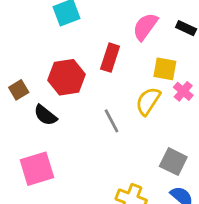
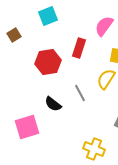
brown square: (19, 90) -> (14, 35), moved
black semicircle: (45, 115) -> (53, 104), moved

